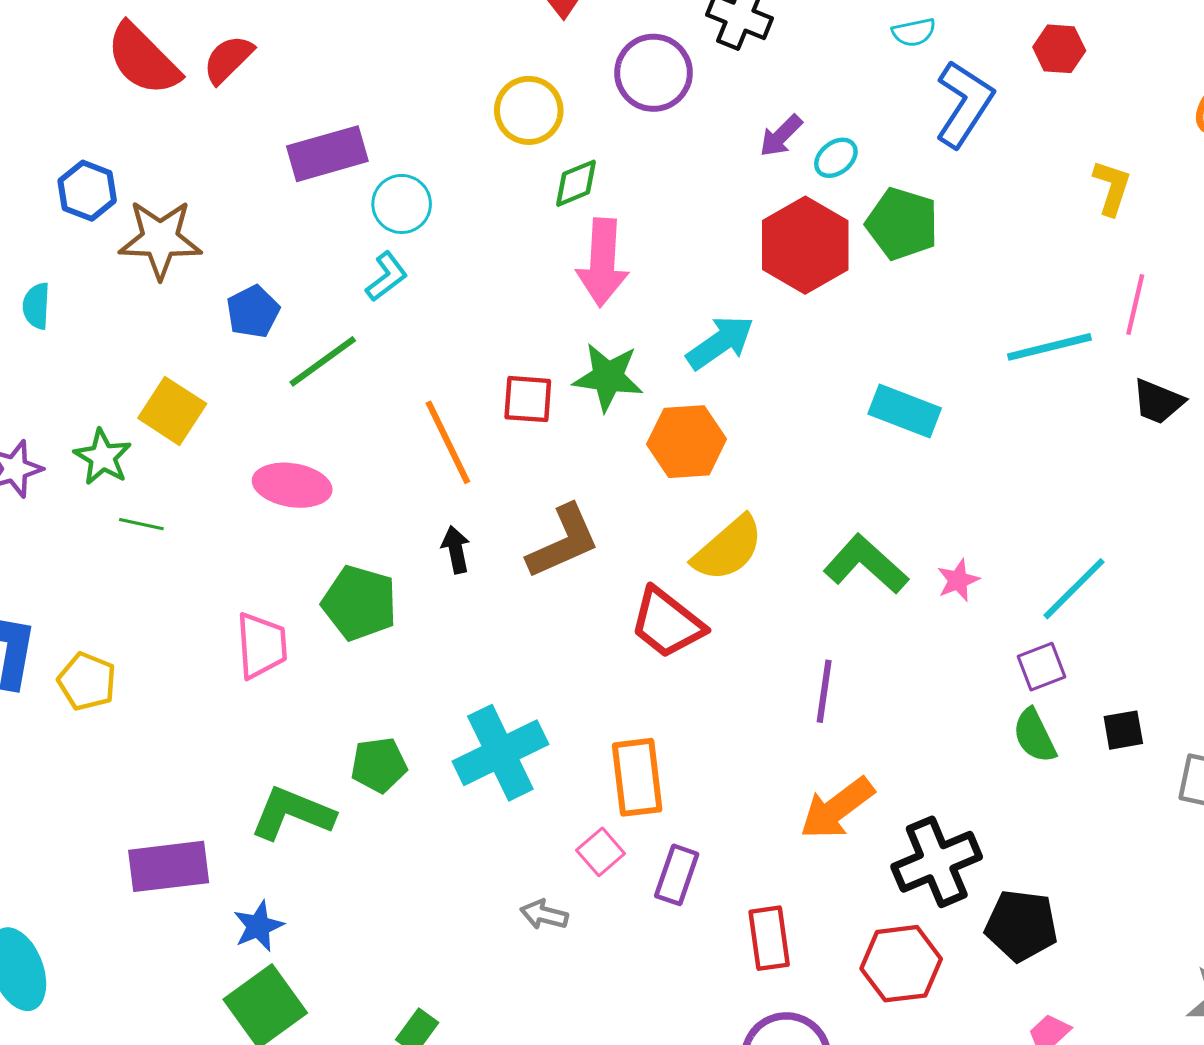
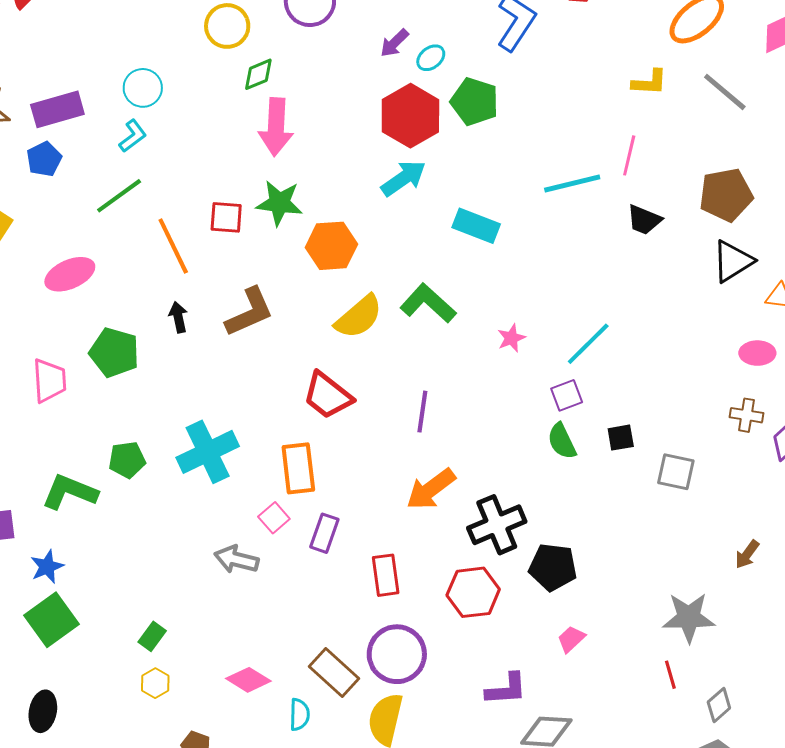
purple rectangle: (327, 154) -> (57, 109), moved
yellow L-shape: (1112, 188) -> (649, 82), moved, turned 75
cyan arrow: (720, 342) -> (403, 178), moved
green line: (323, 361) -> (119, 196), moved
pink ellipse: (292, 485) -> (70, 274), turned -33
green L-shape: (866, 564) -> (428, 303), moved
red trapezoid: (667, 623) -> (328, 396), moved
gray arrow: (544, 915) -> (236, 559), size x1.4

